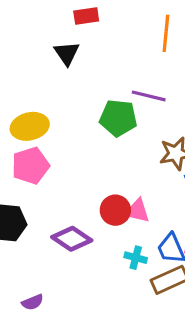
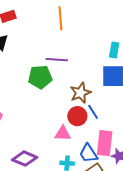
red circle: (115, 210) -> (77, 116), moved

